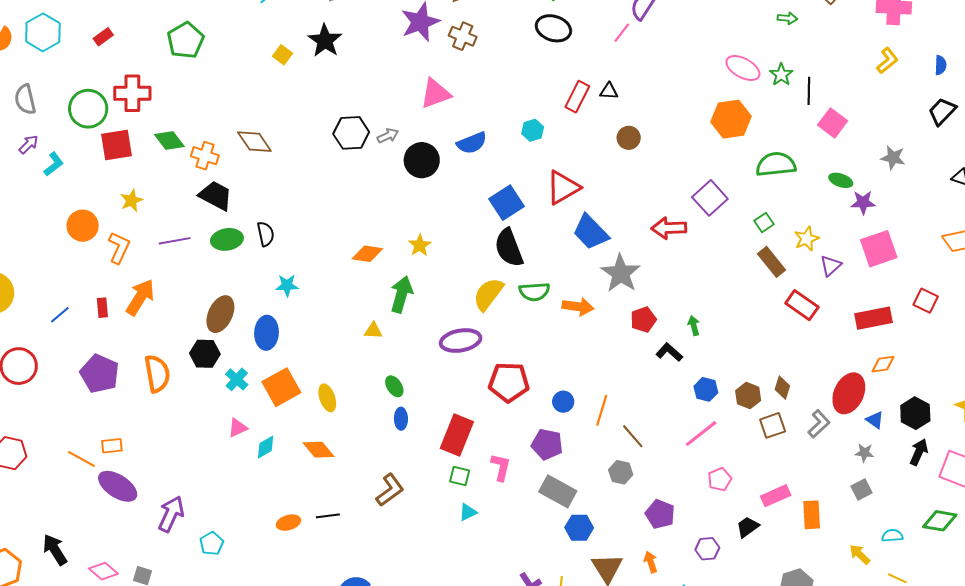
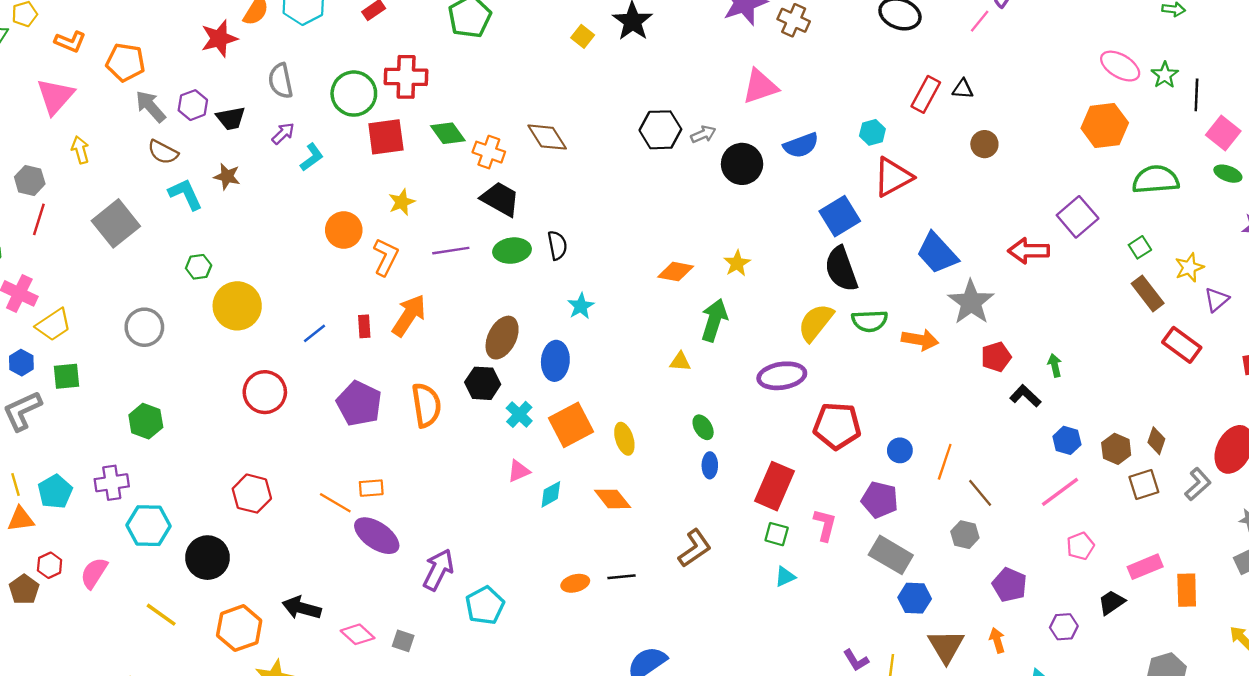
green ellipse: (841, 180) -> (1228, 174), moved
red triangle: (563, 188) -> (893, 177), moved
cyan star: (287, 285) -> (581, 306), turned -30
cyan pentagon: (212, 544) -> (485, 605), size x1.4
black arrow: (55, 550) -> (302, 608), turned -44

